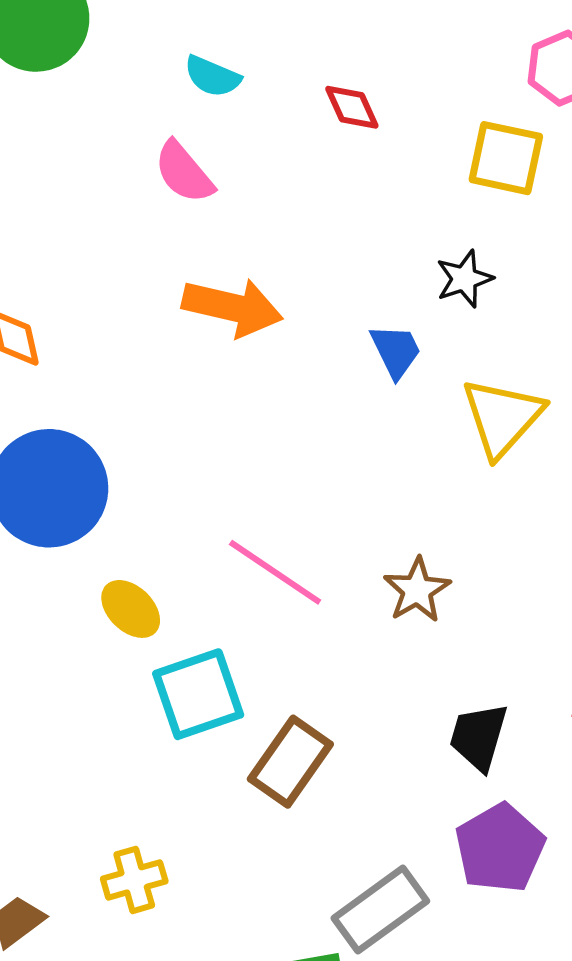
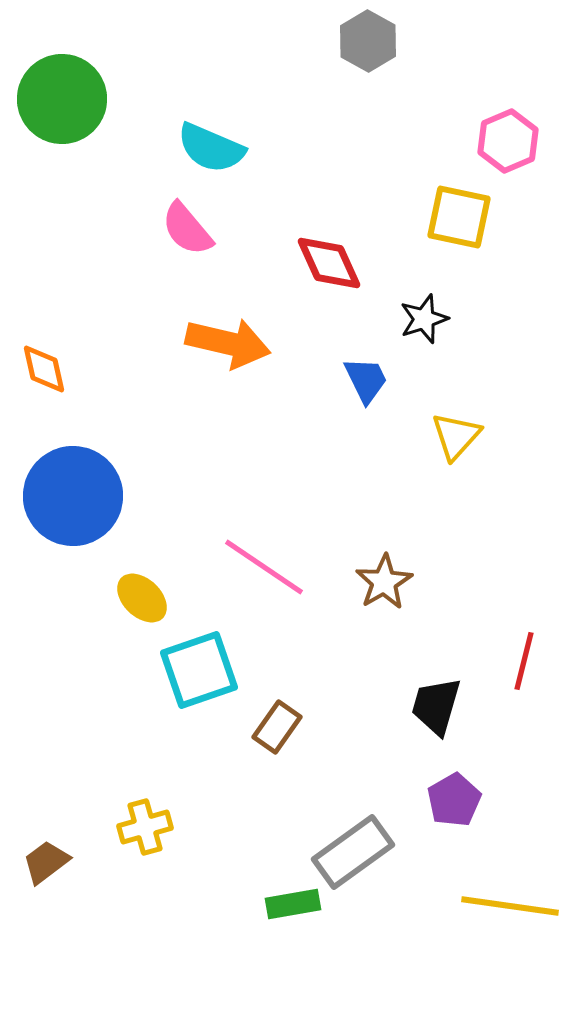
cyan semicircle: (212, 76) -> (211, 148), size x1.4
red diamond: (352, 107) -> (329, 263), moved, size x1.4
yellow triangle: (502, 417) -> (456, 436), size x0.7
brown rectangle: (290, 762) -> (277, 727), size x0.7
purple pentagon: (500, 848) -> (454, 800), size x0.7

